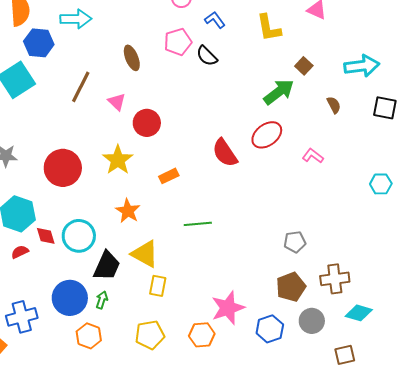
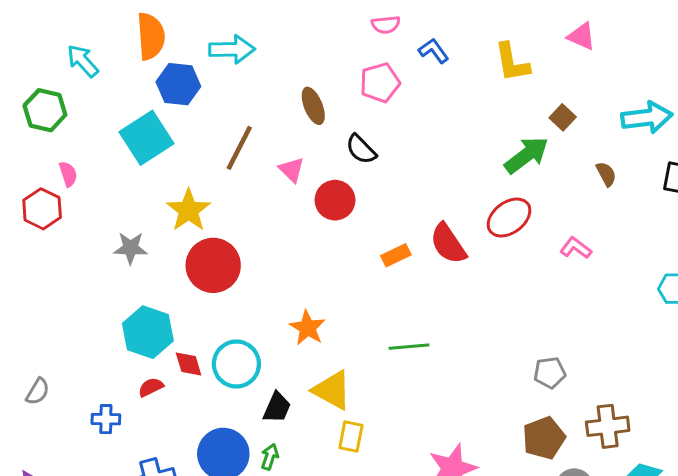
black semicircle: (207, 56) -> (361, 149), moved
yellow star: (118, 160) -> (189, 210), moved
orange rectangle: (169, 176) -> (396, 255), moved
black trapezoid: (107, 266) -> (277, 407), size x0.7

